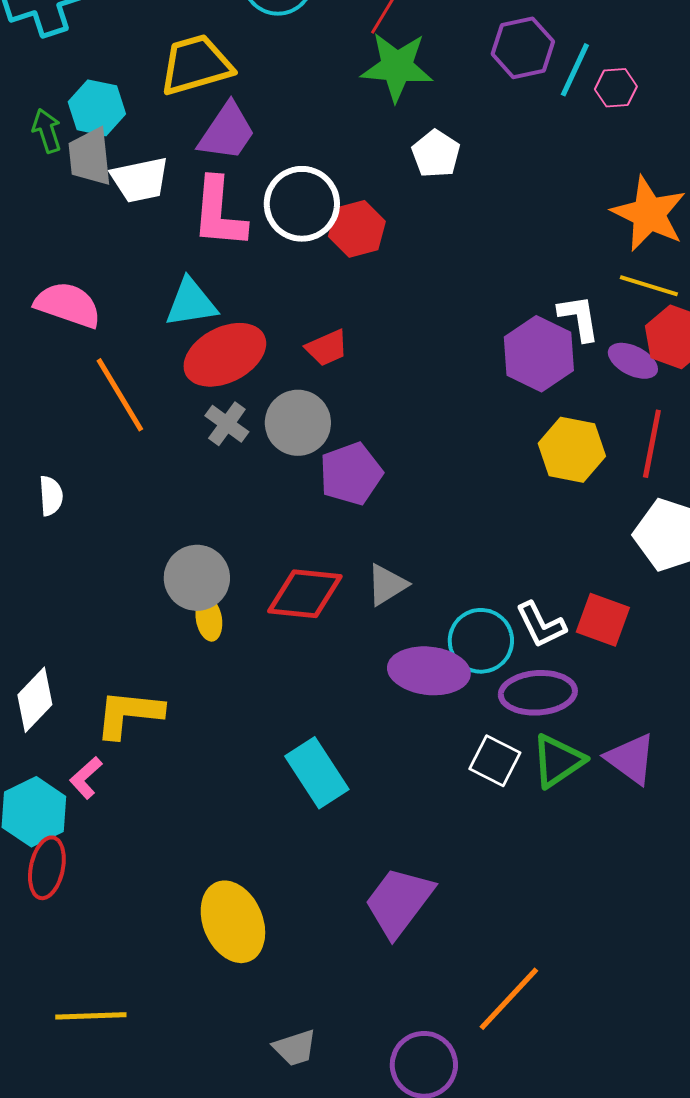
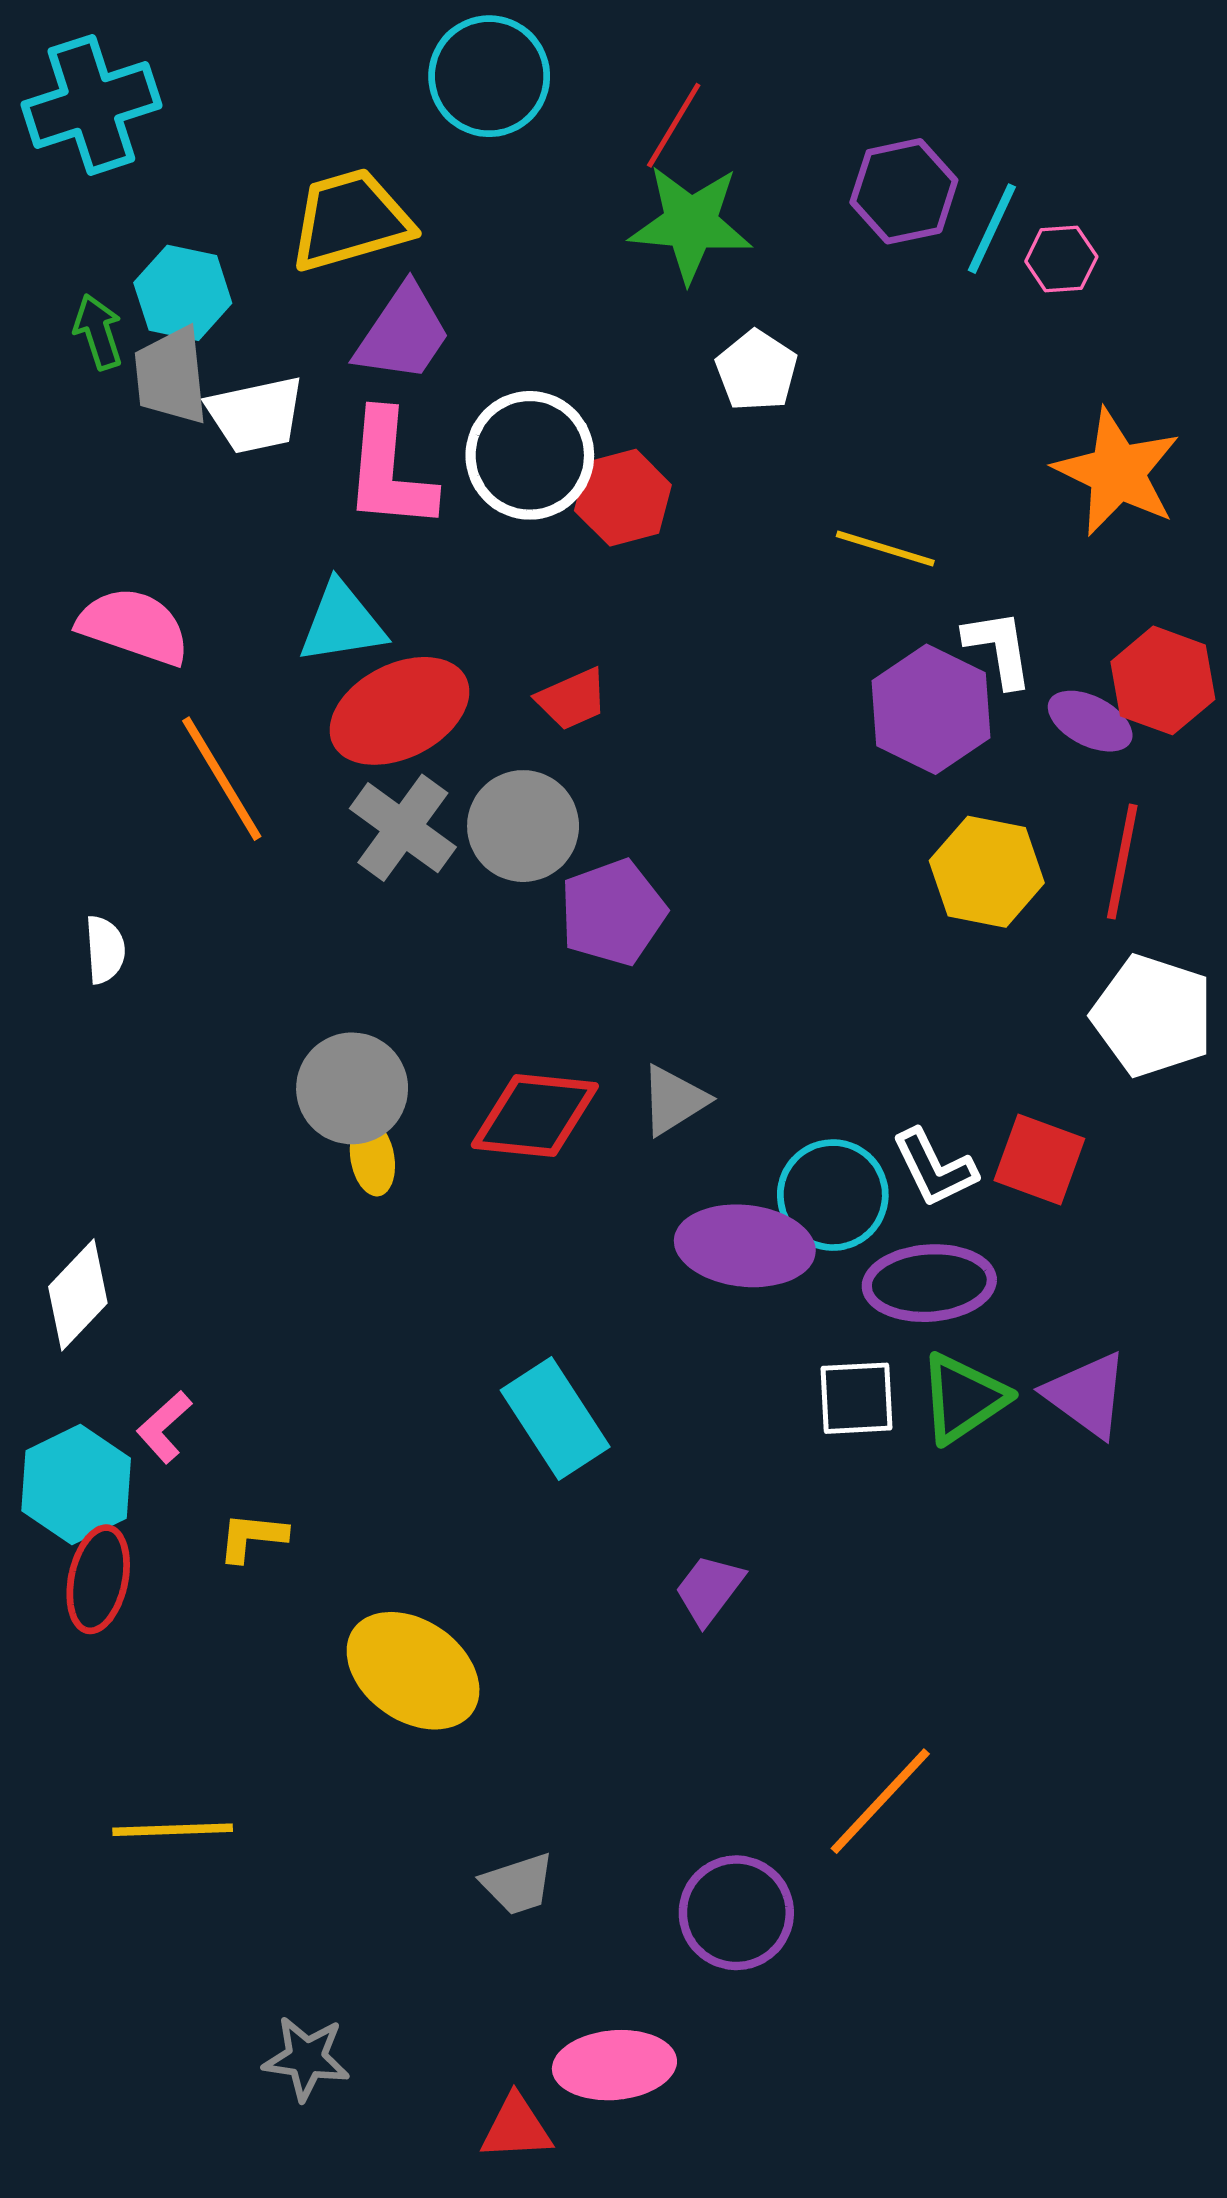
yellow line: (649, 286) -> (885, 548), moved
gray cross: (227, 424) -> (403, 828), size x1.4
yellow L-shape: (129, 714) -> (252, 1537), moved, size x0.6
white square: (495, 761) -> (857, 1398), turned -30
purple trapezoid: (399, 902) -> (709, 1589), moved, size x0.6
yellow ellipse: (233, 922) -> (413, 1671), turned -32

